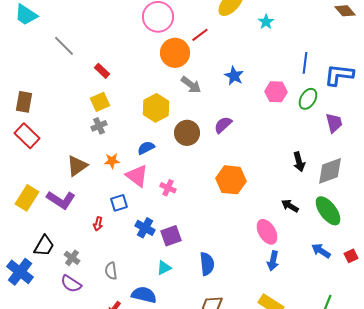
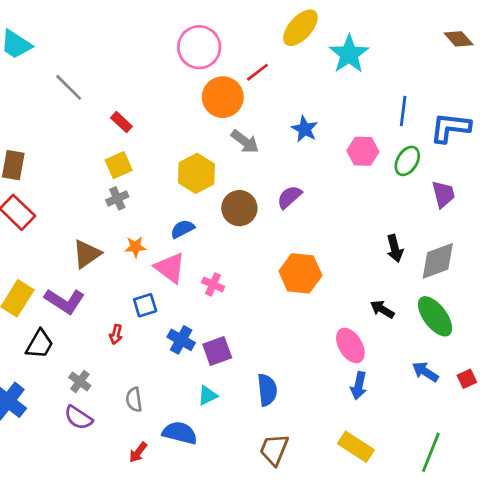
cyan star: (266, 22) -> (349, 54), size x1.8
black trapezoid: (44, 246) -> (40, 344), moved

